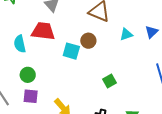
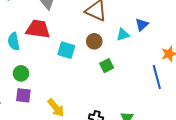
blue triangle: (152, 32) -> (142, 25), moved
brown circle: (88, 41) -> (94, 41), moved
green square: (109, 81) -> (107, 66), moved

